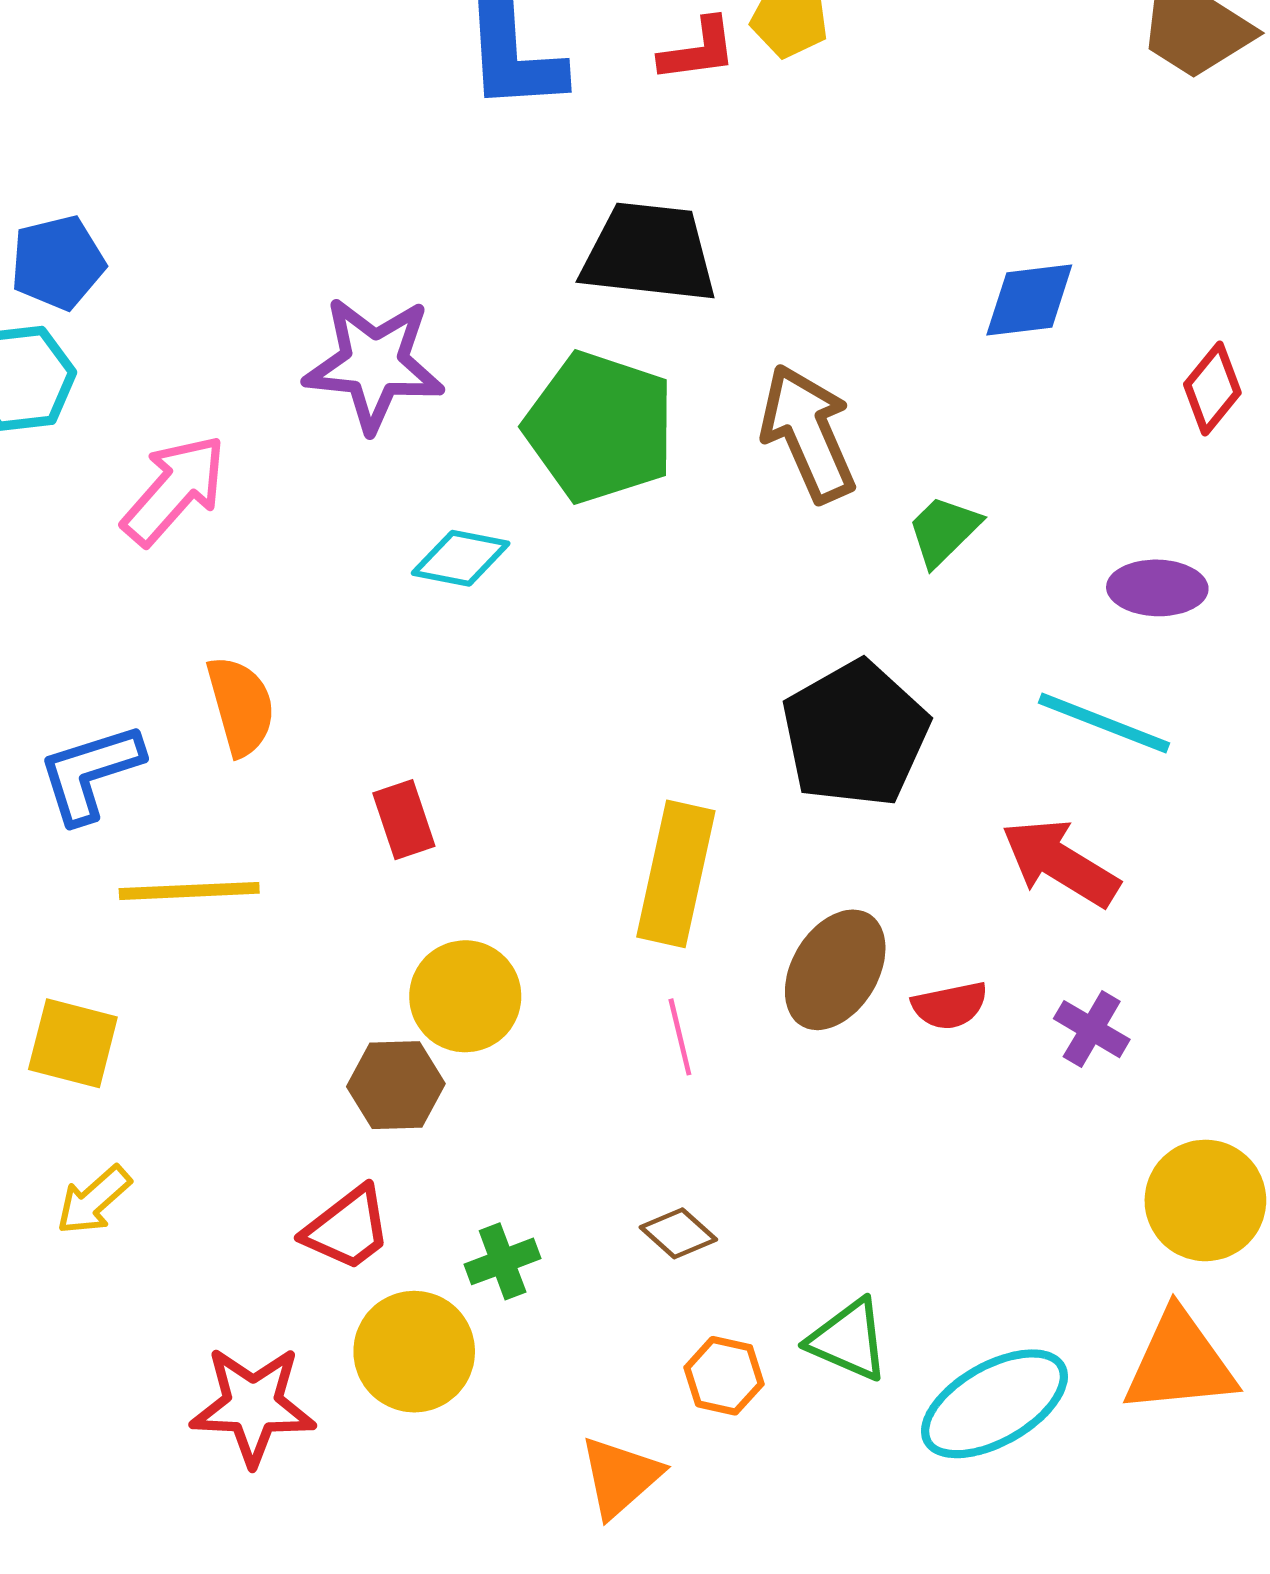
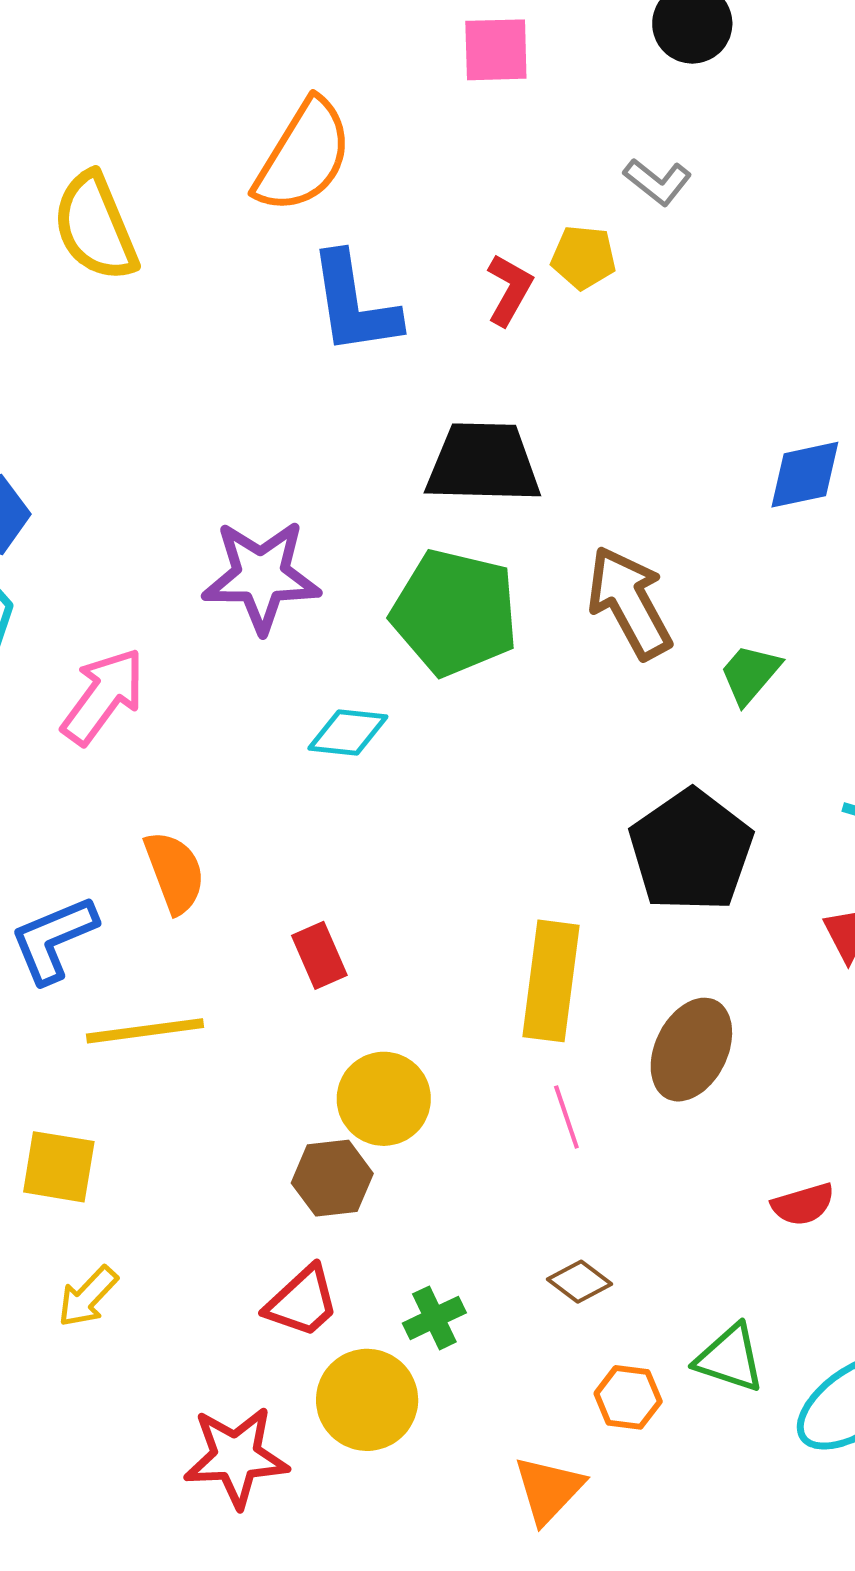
red L-shape: (698, 50) -> (509, 290), turned -48
red semicircle: (950, 1006) -> (803, 1204), moved

